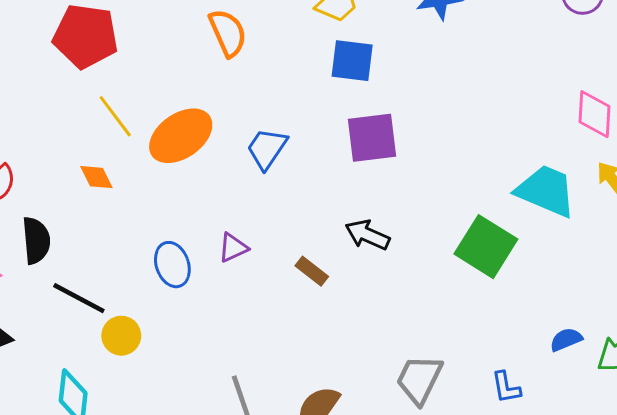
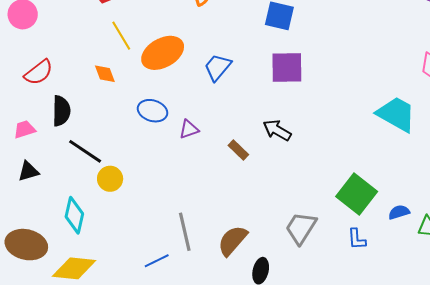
green square: (486, 247) -> (357, 194), moved
blue ellipse: (172, 265) -> (153, 111), moved, turned -60

